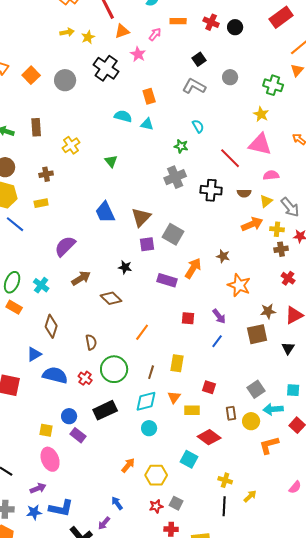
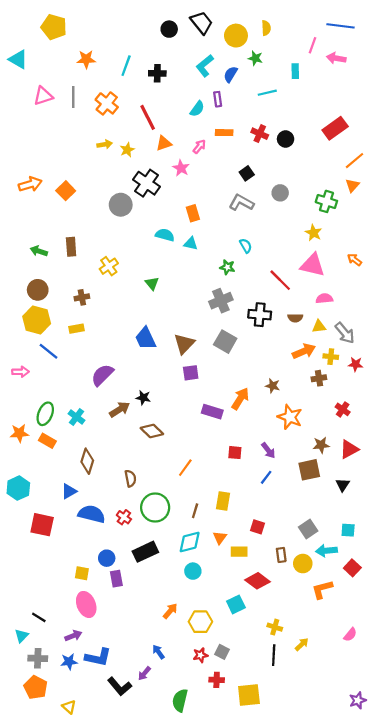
gray circle: (65, 80) -> (121, 205), moved
yellow triangle: (266, 201) -> (319, 326), turned 32
gray square: (173, 234) -> (225, 342), moved
brown cross: (281, 249) -> (319, 378), moved
black star: (125, 267) -> (143, 398), moved
purple rectangle: (78, 435) -> (116, 579), turned 42
cyan square: (189, 459) -> (236, 604), turned 36

